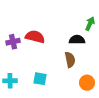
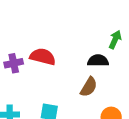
brown semicircle: (70, 60) -> (89, 87), turned 42

